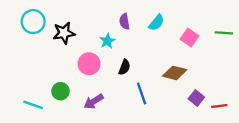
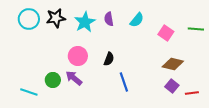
black star: (64, 33) -> (56, 18), moved
cyan star: (107, 41) -> (85, 22), moved, size x1.5
brown diamond: (175, 73) -> (173, 64), moved
purple arrow: (94, 101) -> (74, 78), moved, turned 72

